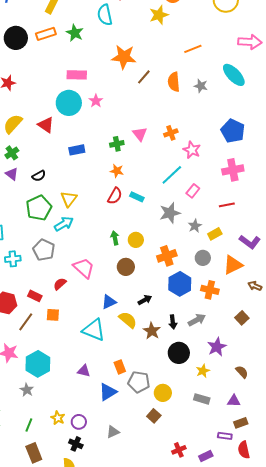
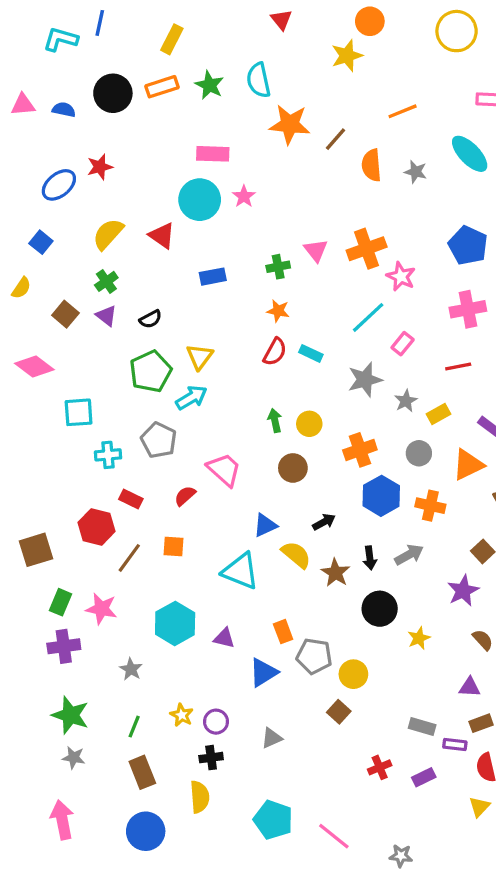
cyan semicircle: (105, 15) -> (259, 80), moved
brown line: (144, 77) -> (335, 139), moved
orange cross: (171, 133) -> (367, 249), size x1.6
red rectangle: (35, 296) -> (131, 499), moved
purple star: (217, 347) -> (463, 591), moved
cyan hexagon: (38, 364) -> (175, 623), moved
gray rectangle: (202, 399) -> (422, 727), moved
black cross: (76, 444) -> (211, 758), turned -32

